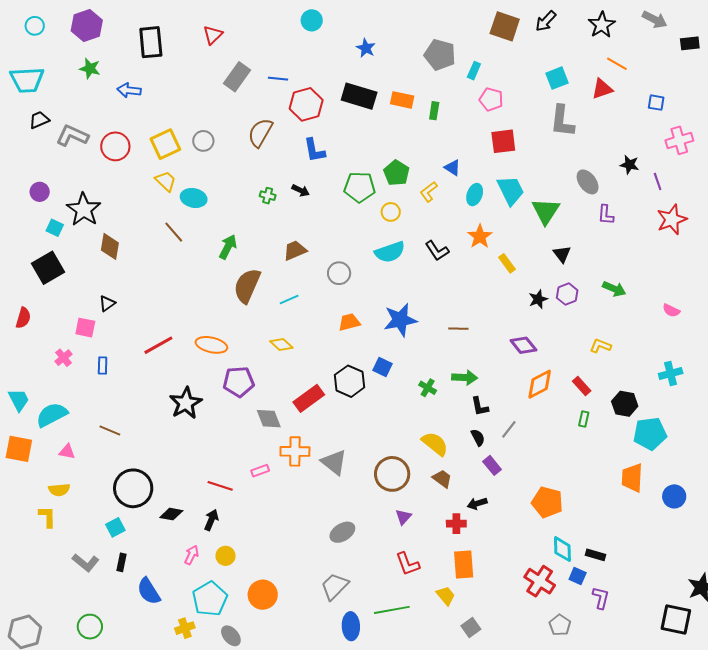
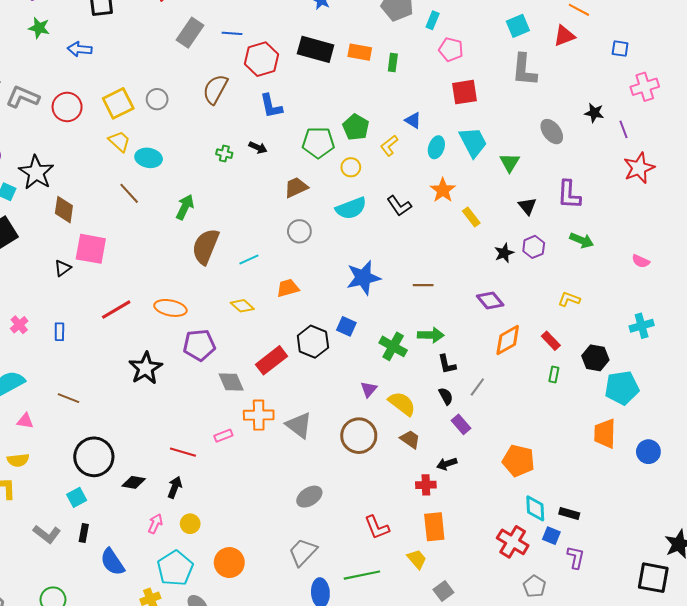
green triangle: (546, 211) -> (510, 163), size x0.7
purple L-shape: (606, 215) -> (569, 195), moved, size x1.4
brown trapezoid: (295, 250) -> (296, 187), moved
orange trapezoid: (349, 322) -> (288, 288), moved
pink square: (85, 328) -> (91, 249), moved, size x1.5
green cross: (428, 388) -> (393, 346), size x1.5
purple triangle: (403, 517) -> (369, 389), moved

